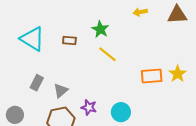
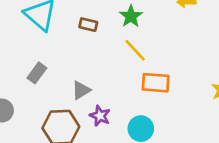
orange rectangle: (152, 76) -> (156, 83), moved
gray triangle: (61, 91) -> (81, 90), moved

